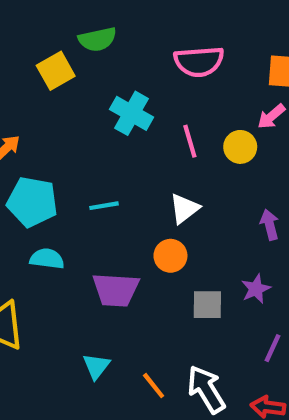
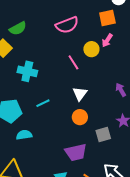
cyan cross: (131, 113) -> (27, 71), moved
yellow circle: (240, 147) -> (91, 49), moved
purple trapezoid: (116, 290) -> (76, 152), moved

